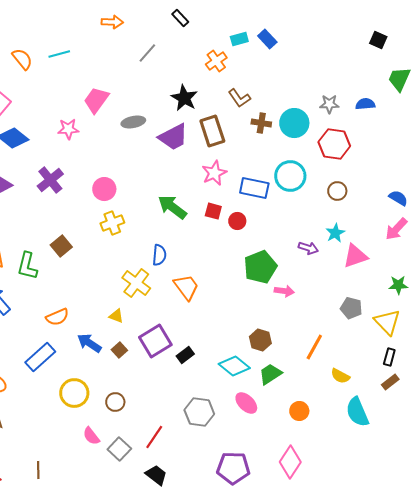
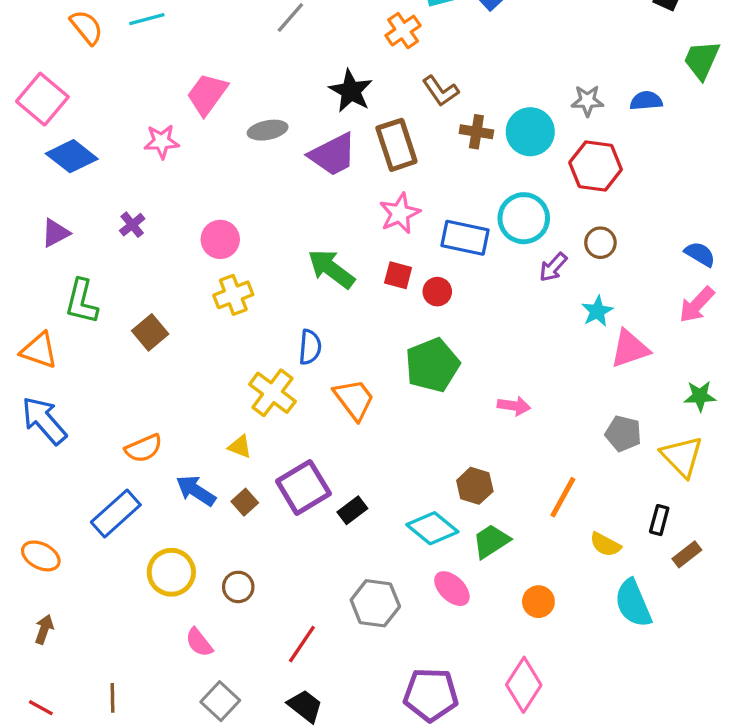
purple cross: (50, 180) -> (132, 225), size x0.6
purple arrow: (308, 248) -> (553, 267), moved, turned 114
green L-shape: (27, 266) -> (82, 301), moved
green pentagon: (260, 267) -> (432, 365), moved
black rectangle: (389, 357) -> (659, 520), moved
gray square: (119, 449) -> (220, 701), moved

